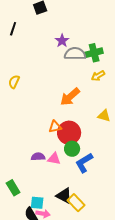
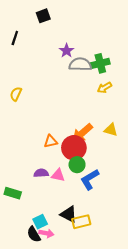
orange arrow: (70, 97) -> (82, 133), moved
orange triangle: (55, 127) -> (51, 141), moved
green rectangle: (13, 188) -> (13, 193), moved, turned -42
cyan square: (37, 203) -> (40, 222), turned -32
yellow rectangle: (76, 203) -> (81, 222), turned -60

